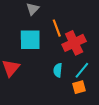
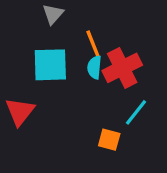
cyan semicircle: (58, 70) -> (94, 67), moved
orange square: (79, 87) -> (109, 140), moved, turned 32

